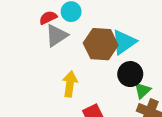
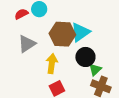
gray triangle: (56, 35) -> (27, 44), moved
yellow arrow: (70, 84) -> (52, 64), moved

